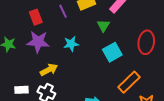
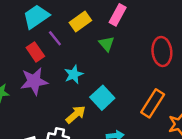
red rectangle: (36, 17) -> (35, 52), moved
cyan square: (112, 52) -> (102, 98), moved
yellow arrow: (49, 70) -> (76, 114), moved

